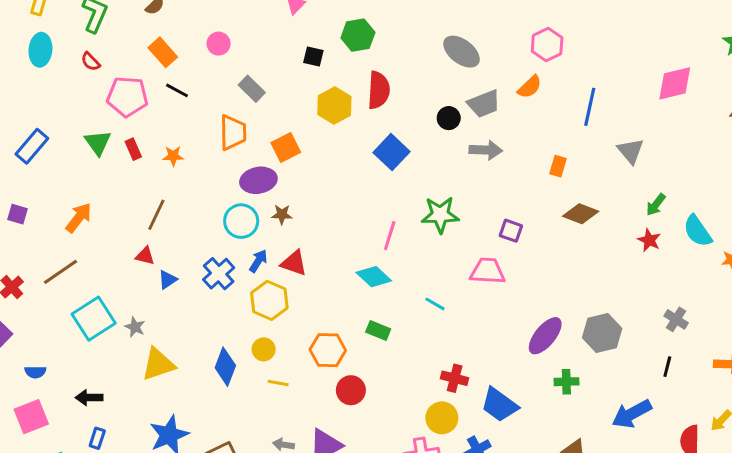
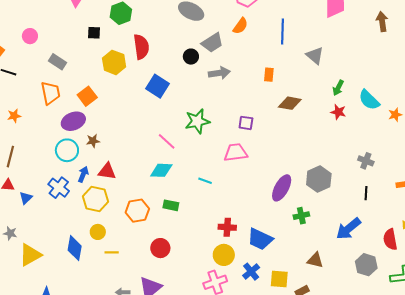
pink line: (390, 236) -> (167, 141), turned -54
cyan diamond: (374, 277) -> (161, 170), turned -30
orange hexagon: (328, 350) -> (137, 211), moved

